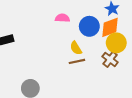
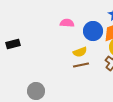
yellow semicircle: (76, 48) -> (80, 52), turned -80

